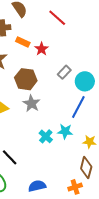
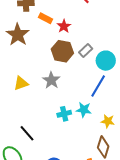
brown hexagon: (26, 79) -> (62, 51), moved
cyan cross: (46, 136) -> (64, 114), turned 32

